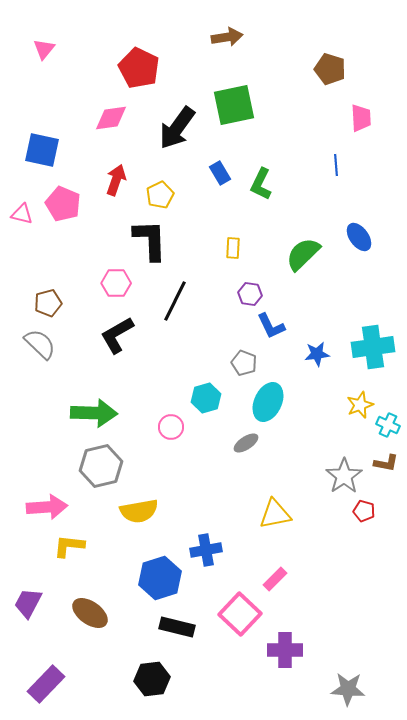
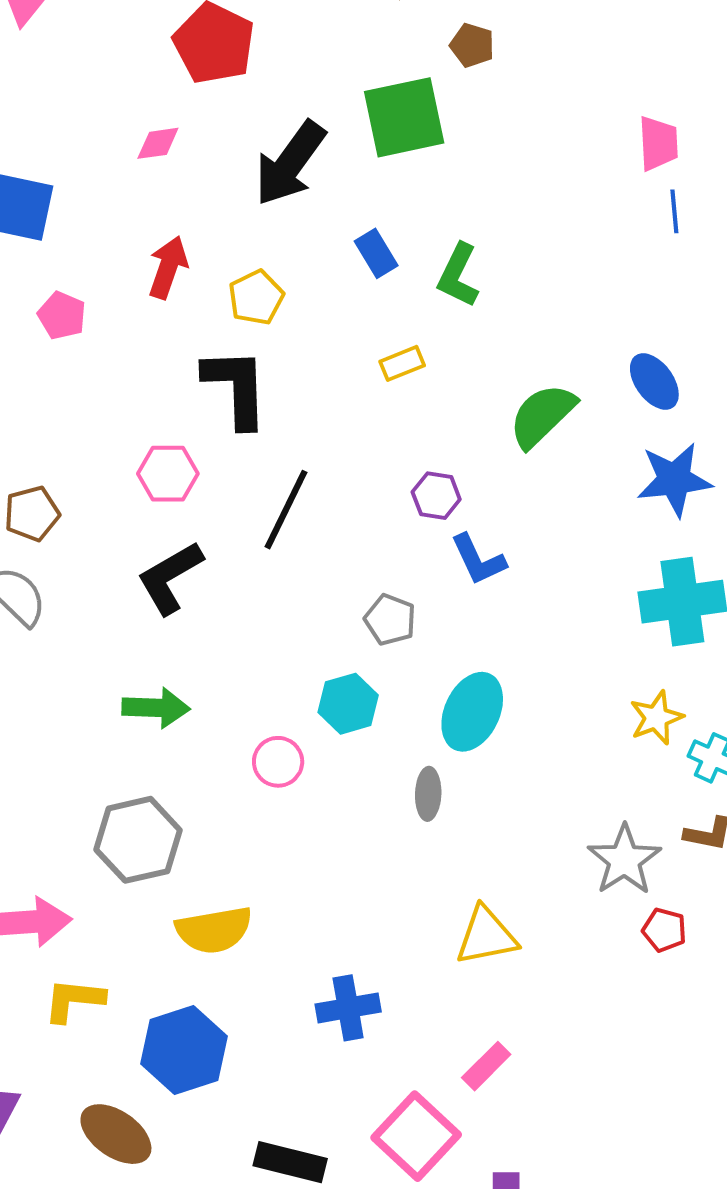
brown pentagon: (330, 69) -> (472, 45), moved, size x0.7
pink diamond: (111, 118) -> (158, 143), size x0.7
blue line: (336, 165) -> (674, 211), moved
pink pentagon: (63, 204) -> (62, 315), size x0.7
yellow rectangle: (233, 248) -> (402, 363), moved, turned 65
blue star: (317, 354) -> (674, 480), moved, size x1.5
gray pentagon: (244, 363) -> (390, 620), moved
green arrow: (94, 413) -> (156, 708), moved, size x0.7
gray ellipse: (246, 443) -> (428, 794), turned -55
blue hexagon: (160, 578) -> (184, 1050), moved

